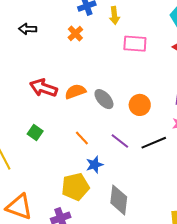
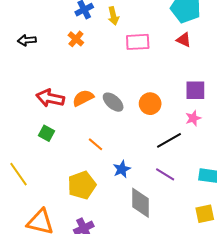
green square: (35, 133) -> (46, 133), moved
purple line: (120, 141) -> (165, 174), moved
blue star: (95, 165) -> (122, 169), moved
yellow pentagon: (75, 187) -> (82, 185), moved

